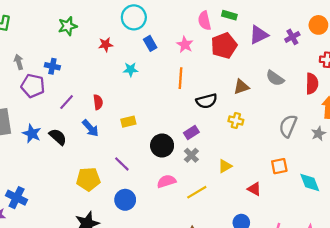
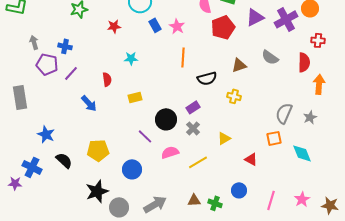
purple cross: (292, 37) -> (286, 19), size x1.6
pink star: (185, 45) -> (177, 26), moved
cyan star: (131, 69) -> (131, 58), moved
purple line: (67, 102) -> (71, 73), moved
gray semicircle: (288, 126) -> (284, 113), moved
blue arrow: (90, 128) -> (89, 103), moved
blue star: (32, 134) -> (46, 134), moved
gray star: (318, 134) -> (310, 117), moved
black semicircle: (58, 137) -> (64, 160), moved
purple line: (122, 164) -> (145, 136), moved

